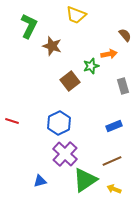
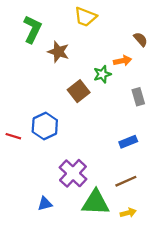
blue hexagon: (59, 123) -> (45, 126), moved
green triangle: (85, 180) -> (96, 203), turned 36
yellow arrow: (114, 189) -> (128, 213), turned 144

